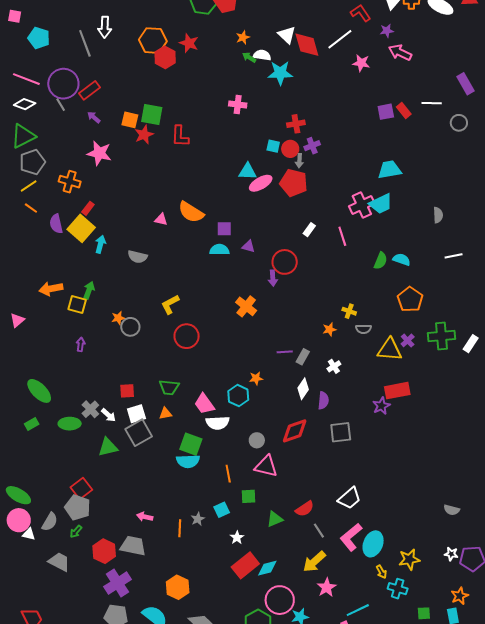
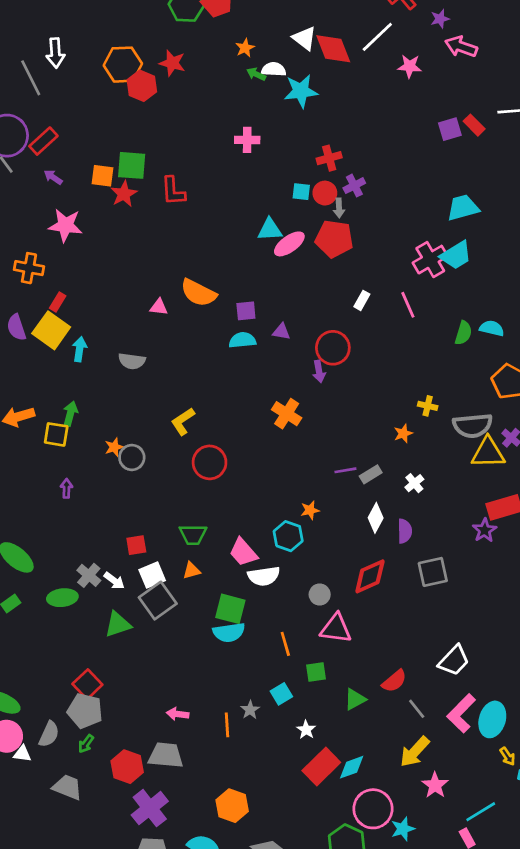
gray semicircle: (363, 329) -> (473, 426), moved, size x1.8
gray rectangle: (303, 357) -> (371, 474), turned 35

